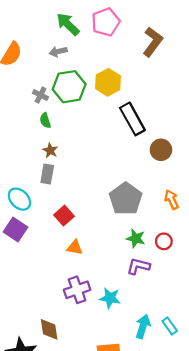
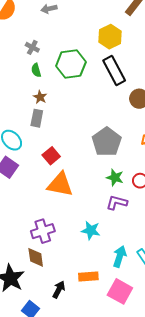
yellow hexagon: (108, 82) -> (110, 37), moved
green hexagon: (69, 87) -> (71, 64), moved
orange triangle: (75, 247) -> (60, 184), size x1.8
purple cross: (77, 290) -> (43, 231), moved

